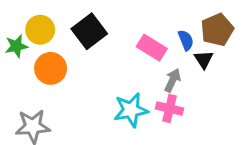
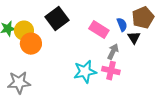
yellow circle: (40, 30) -> (24, 31), moved

